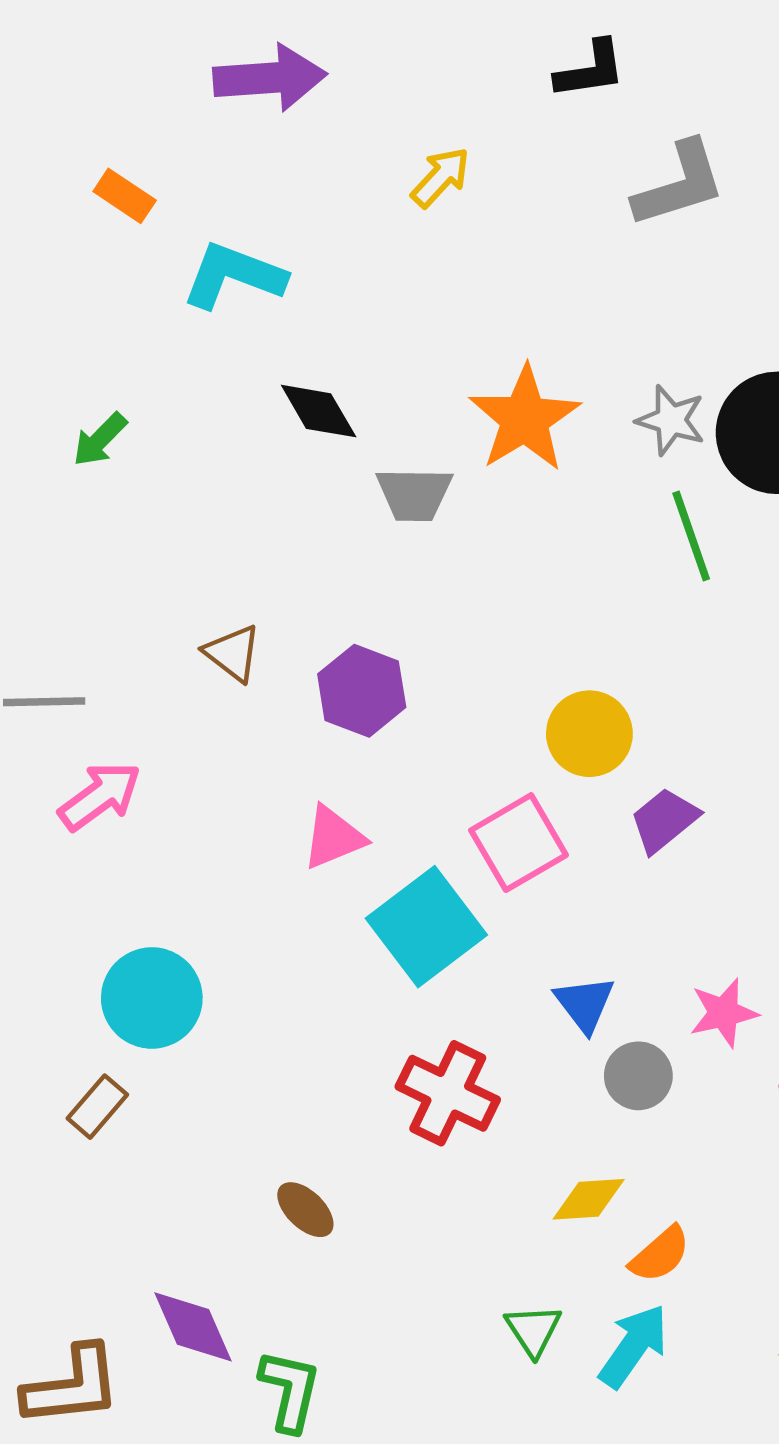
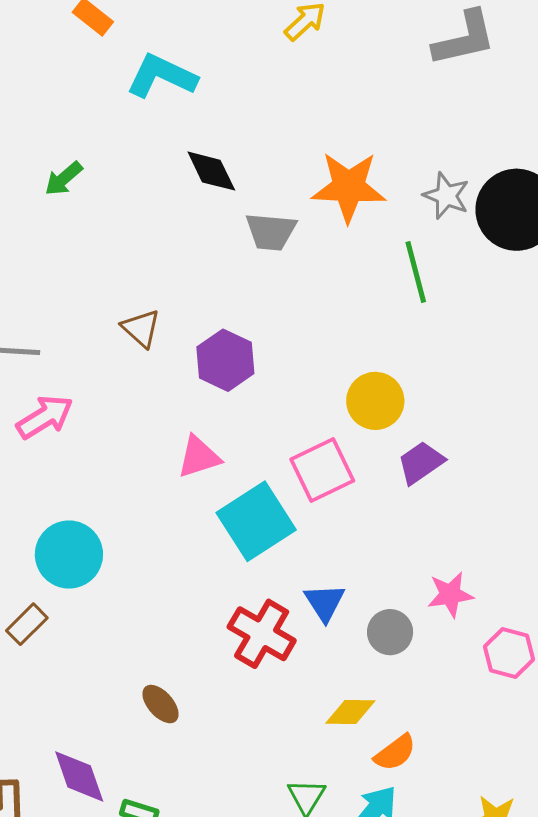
orange star: (525, 419) -> (349, 187), turned 30
green line: (691, 536) -> (416, 272), moved
blue triangle: (585, 1004) -> (325, 602), moved

